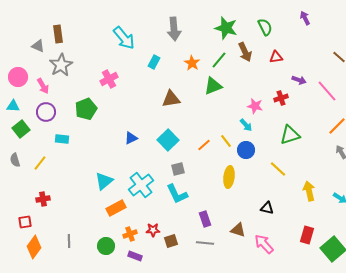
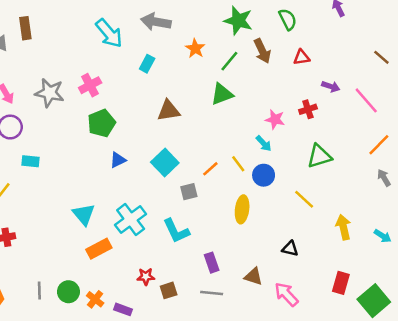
gray arrow: (174, 29) -> (156, 22), moved, turned 105
orange star: (192, 63) -> (195, 48), moved
gray star: (61, 65) -> (49, 93), moved, turned -30
green pentagon: (86, 109) -> (101, 123), moved
gray square: (178, 169) -> (189, 192), moved
cyan triangle: (104, 181) -> (84, 214), turned -30
orange cross: (130, 234) -> (95, 299), moved, turned -32
green circle: (106, 246) -> (68, 292), moved

